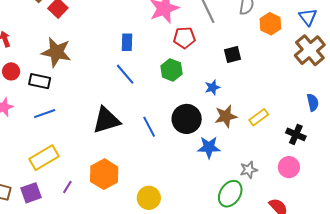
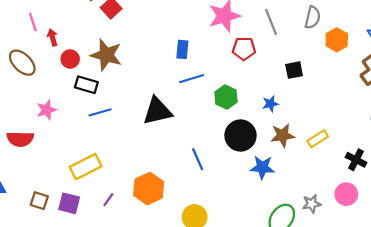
green hexagon: (171, 70) -> (226, 97), moved
red circle: (11, 71) -> (70, 59), moved
blue line: (125, 74) -> (192, 79), moved, turned -70
blue line: (45, 114) -> (100, 112), moved
black triangle: (106, 120) -> (157, 111), moved
blue line: (149, 127) -> (198, 159), moved
gray star: (249, 170) -> (312, 204), moved
purple square: (31, 193) -> (69, 203), turned 30

